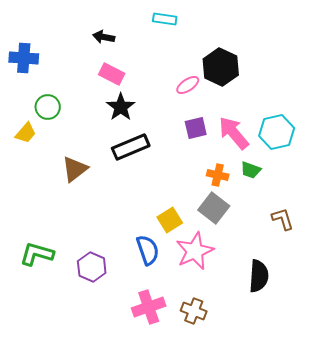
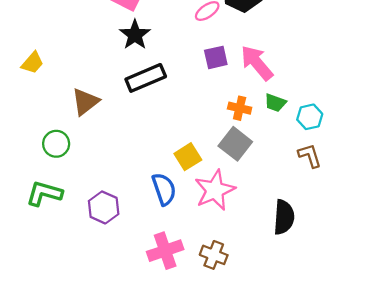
green circle: (48, 107) -> (56, 144), moved
cyan hexagon: (277, 132) -> (310, 117), moved, size x0.7

